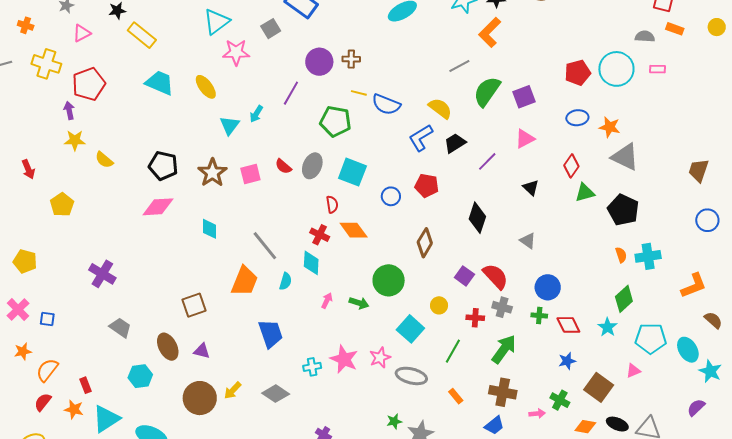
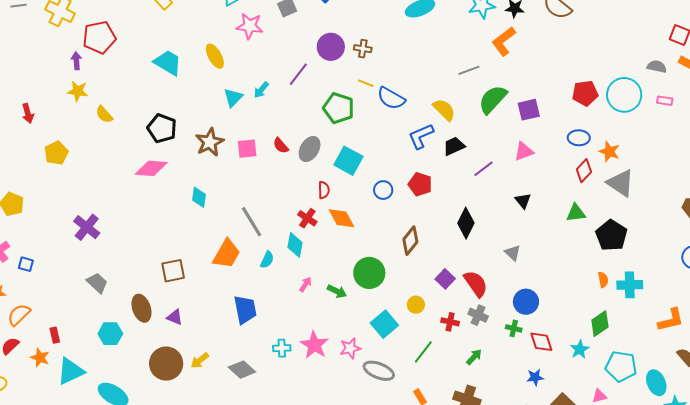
cyan trapezoid: (160, 83) -> (168, 63), moved
red diamond: (571, 166) -> (584, 171), moved
green arrow: (504, 349) -> (474, 357), size x0.6

